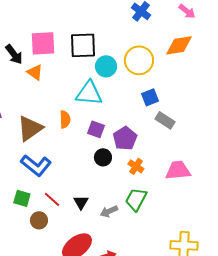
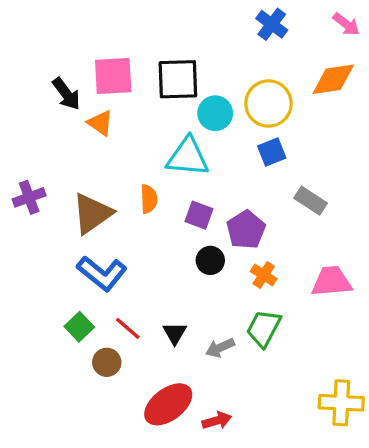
blue square: (150, 97) -> (272, 152), moved
green square: (22, 198) -> (79, 327), turned 30

